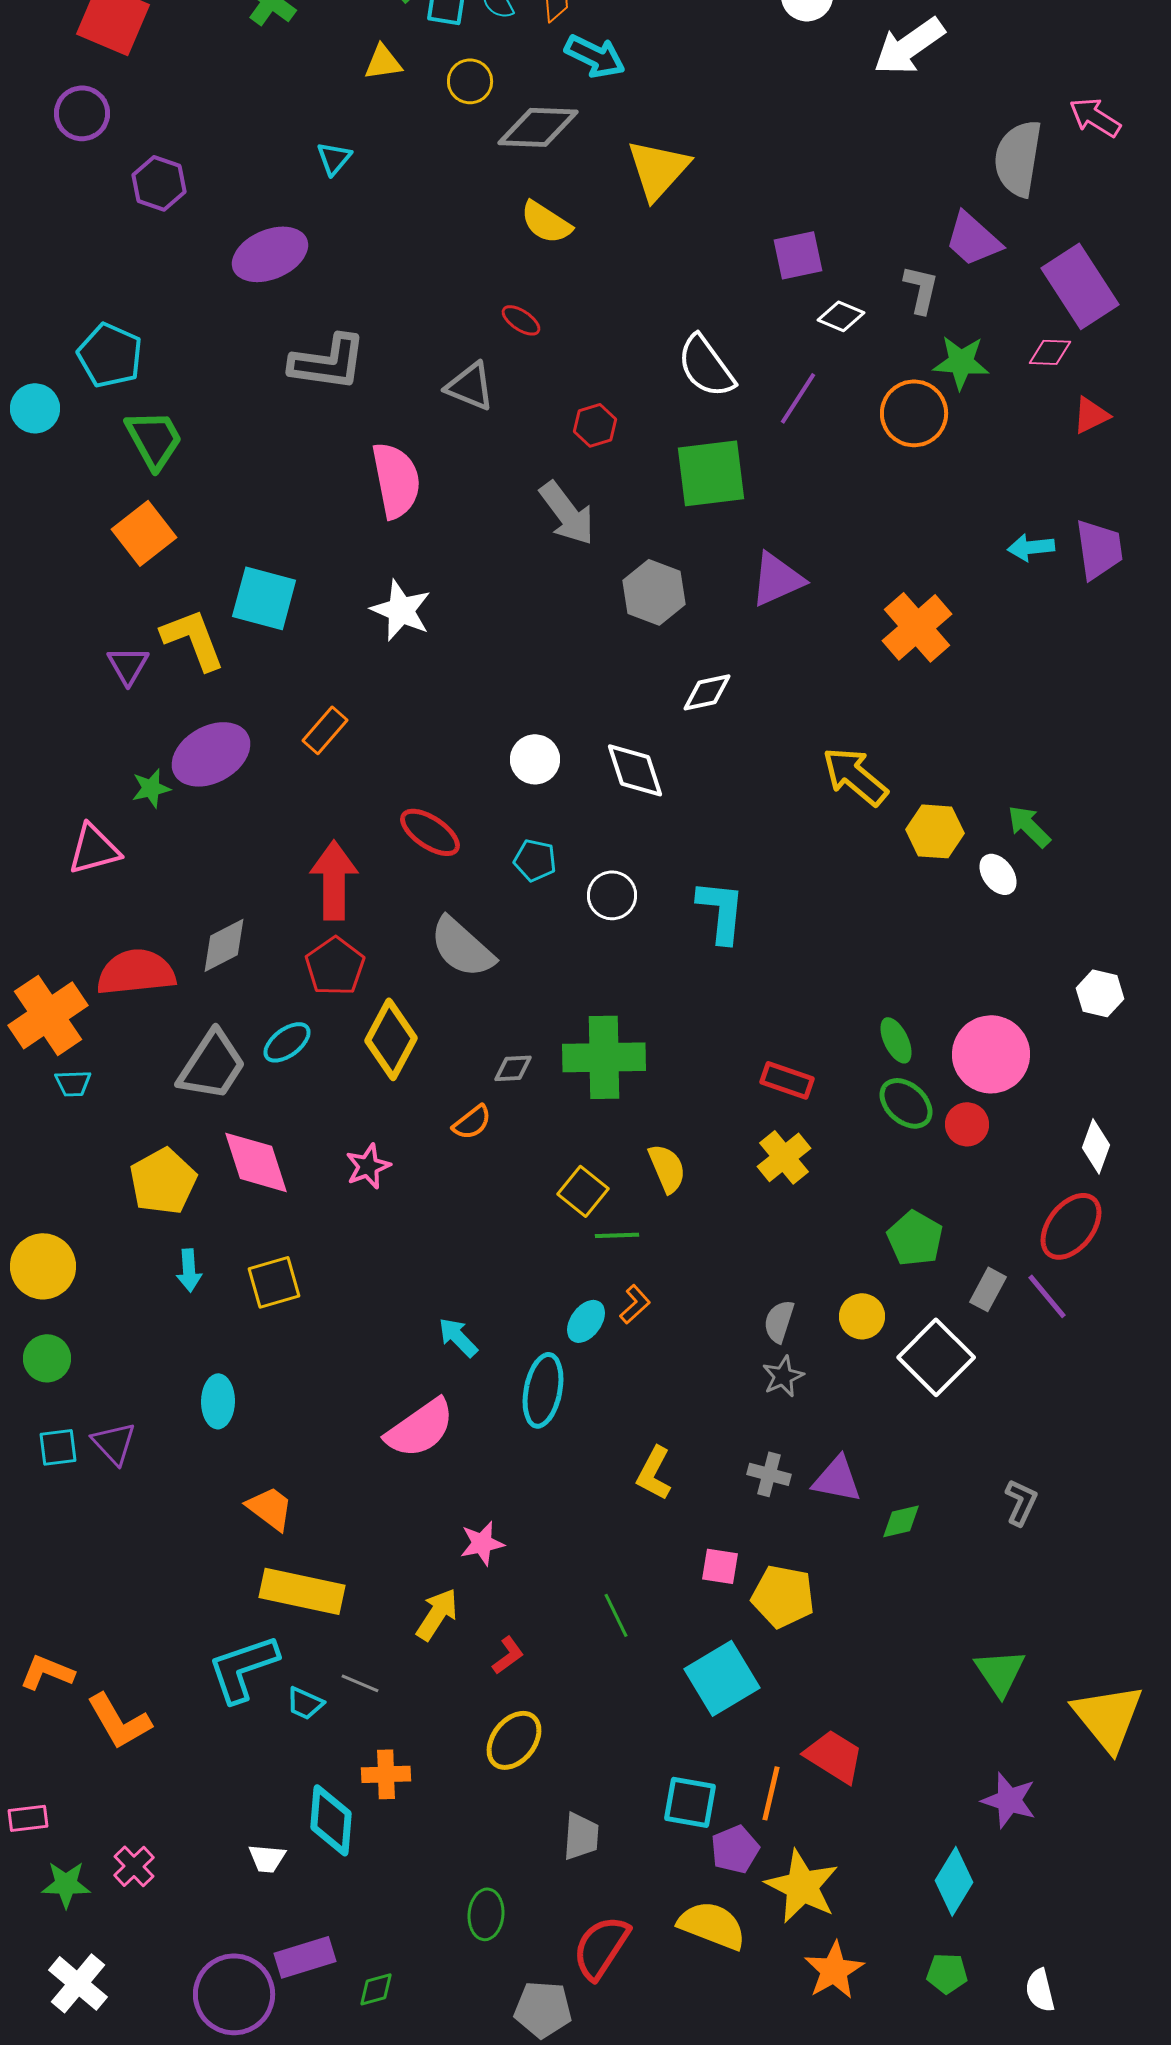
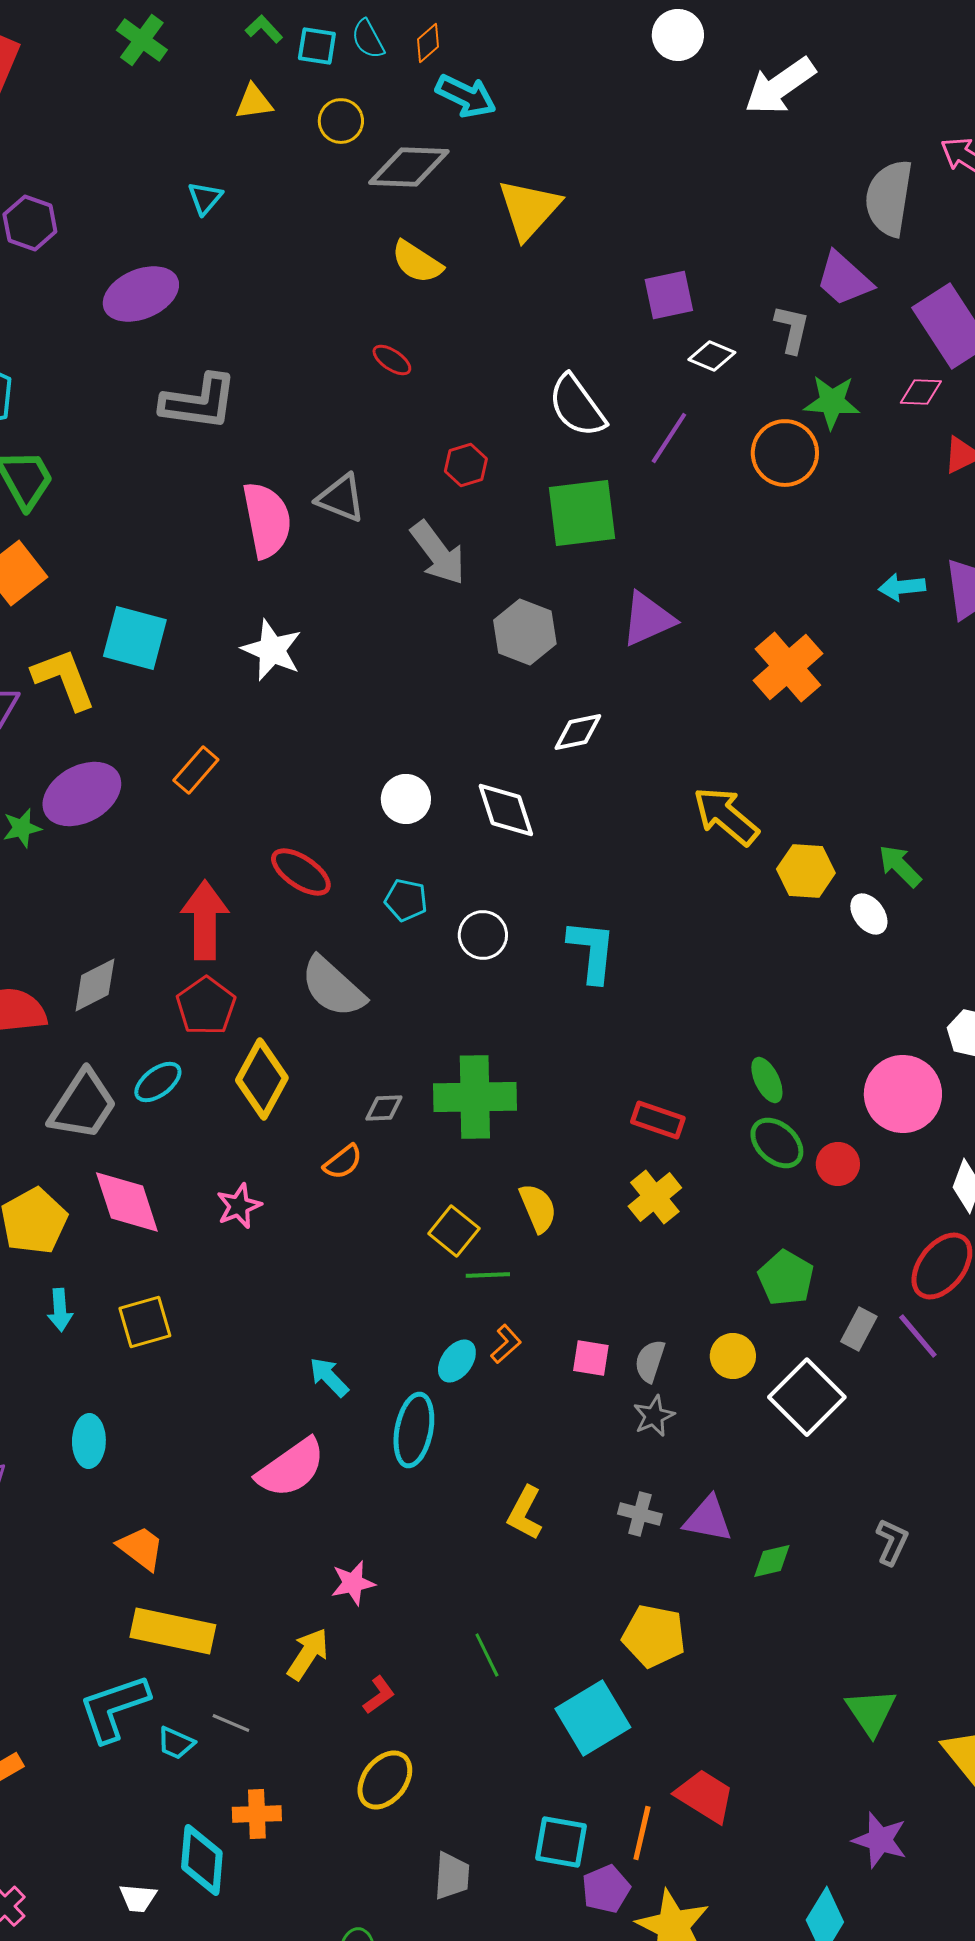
gray triangle: (470, 386) -> (341, 498), moved
pink circle: (991, 1054) -> (903, 1094), moved
pink square: (720, 1566) -> (591, 1358), moved

